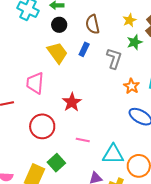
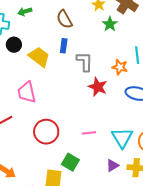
black circle: (59, 25) -> (14, 45), moved
gray L-shape: (114, 59) -> (85, 62), moved
red star: (72, 102) -> (98, 87), moved
cyan triangle: (113, 154) -> (122, 138), turned -45

